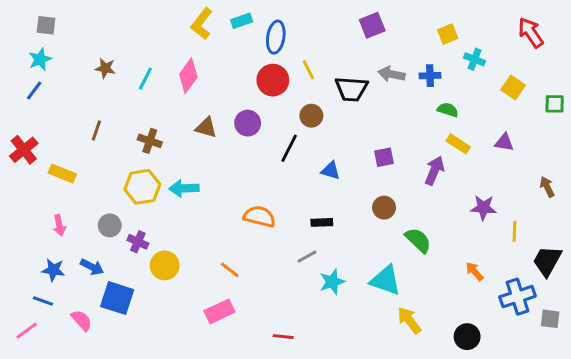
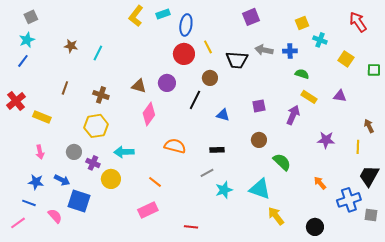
gray square: (46, 25) -> (31, 17), turned -32
pink diamond: (188, 76) -> (149, 114), moved
cyan arrow: (184, 188) -> (124, 152), moved
yellow line: (515, 231) -> (358, 147), moved

